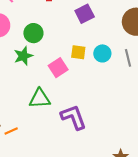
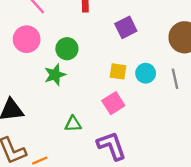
pink square: (58, 68) -> (113, 103), moved
green triangle: (40, 99) -> (73, 124), size x0.7

